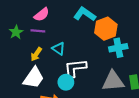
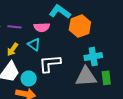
pink semicircle: (42, 15) -> (42, 27), moved, turned 35
cyan cross: (118, 48) -> (93, 57), moved
cyan circle: (66, 82) -> (29, 79), moved

